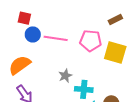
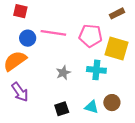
blue circle: (33, 34) -> (28, 38), moved
cyan cross: (84, 89) -> (96, 70), moved

